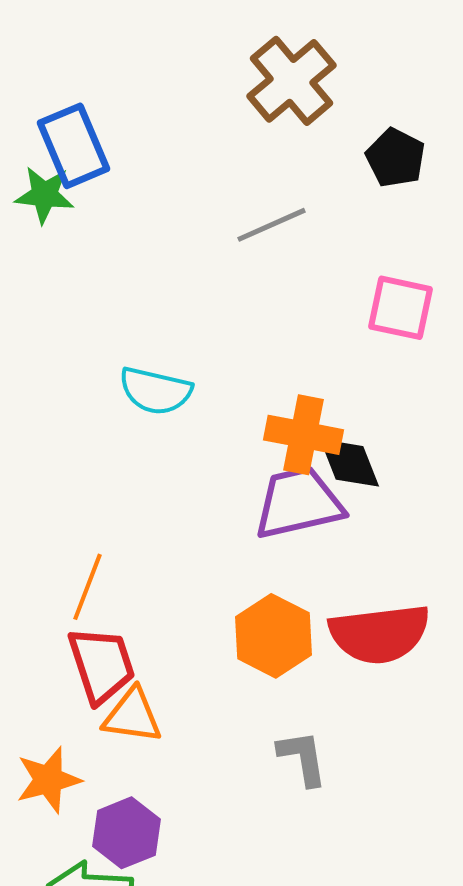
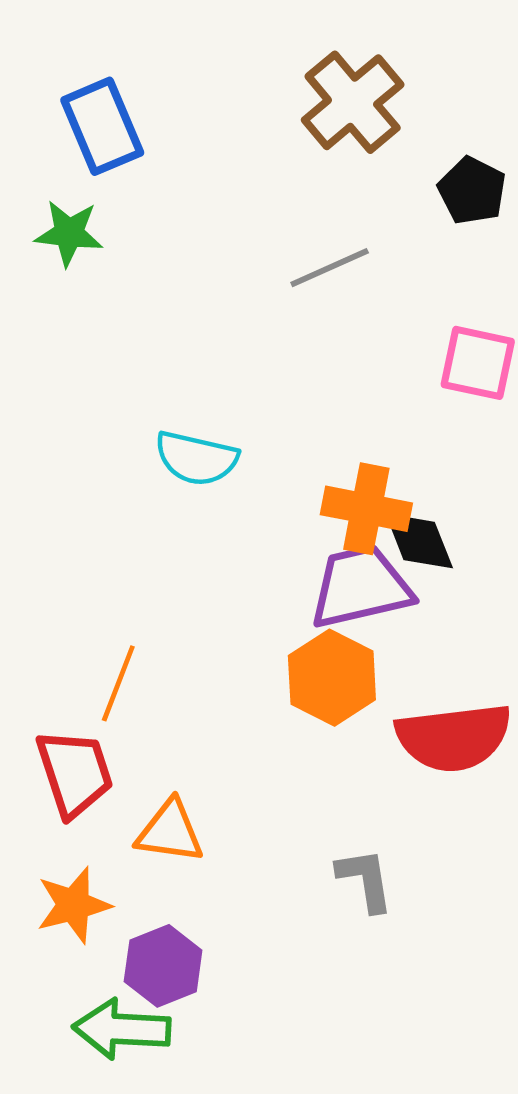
blue rectangle: (74, 146) -> (102, 126), moved
orange hexagon: (274, 636) -> (332, 678), moved
red trapezoid: (102, 665) -> (75, 773), moved

